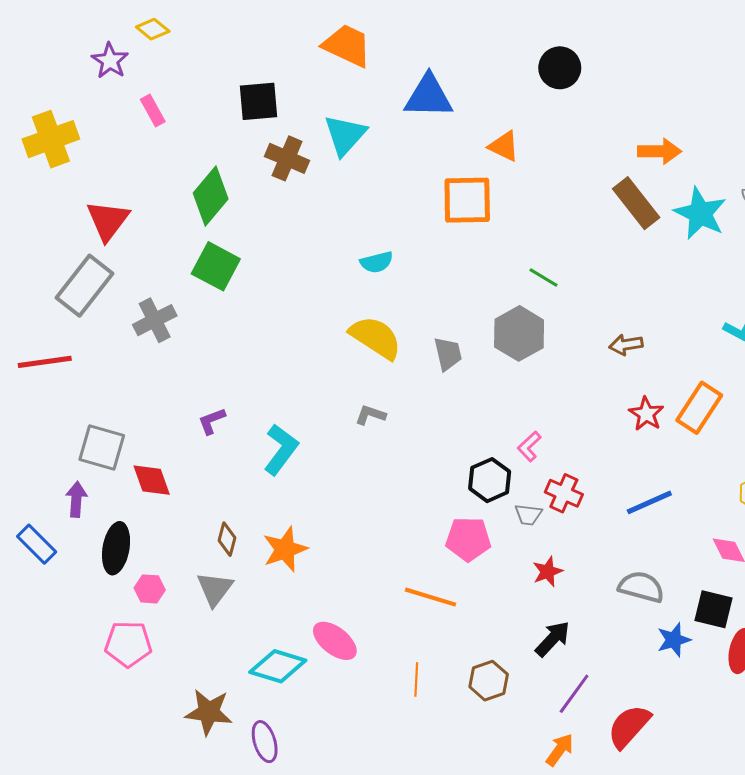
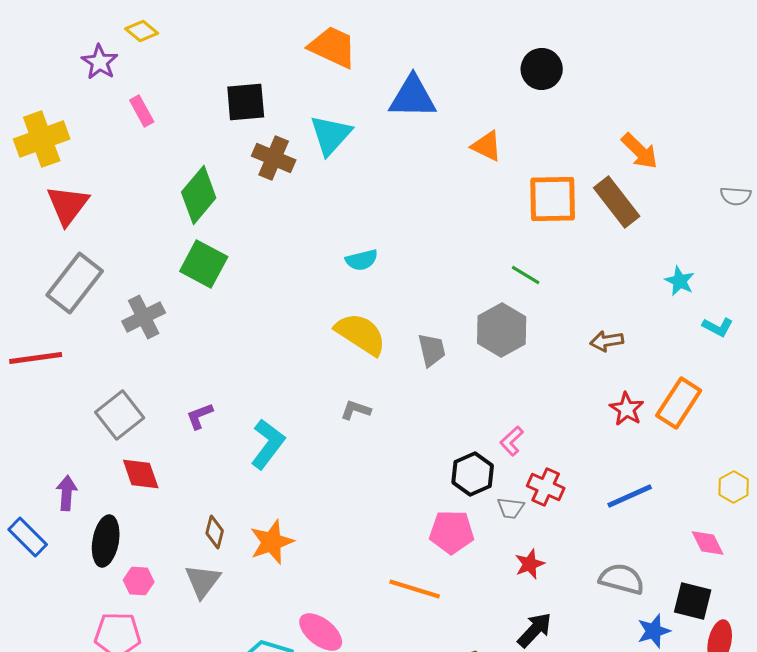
orange arrow: (660, 151) -> (640, 151), turned 45
orange square: (467, 200) -> (553, 199), moved
cyan star: (700, 213) -> (680, 281), moved, size x0.6
red triangle: (108, 220) -> (68, 205), moved
gray square: (102, 447) -> (120, 415), moved, turned 36

